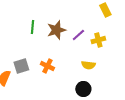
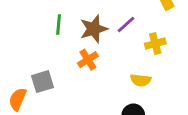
purple line: (78, 35) -> (126, 24), moved
orange cross: (47, 66) -> (88, 60), moved, turned 32

